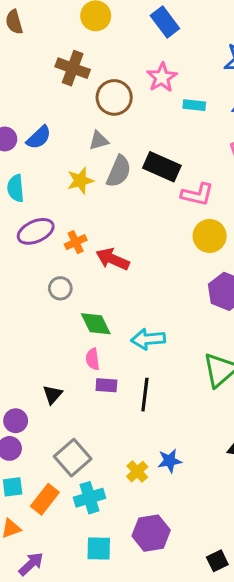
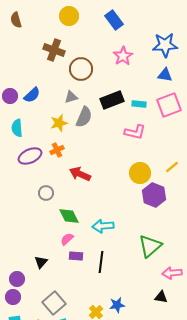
pink star: (162, 77) -> (123, 56), moved
cyan rectangle: (194, 105) -> (139, 104), moved
black rectangle: (162, 167) -> (112, 100), moved, turned -45
yellow circle: (210, 236) -> (140, 173), moved
orange cross: (76, 242) -> (57, 150), moved
pink semicircle: (93, 359) -> (67, 239), turned 56

